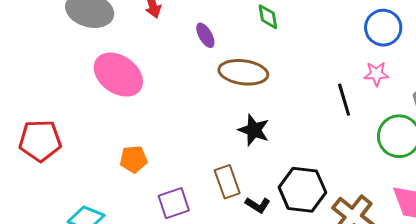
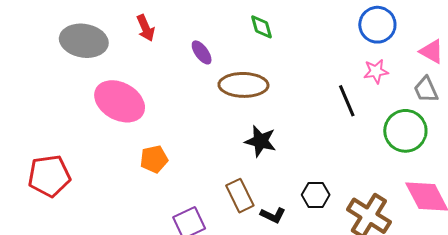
orange pentagon: (134, 159) -> (154, 159), moved
black hexagon: (302, 190) -> (316, 195), size x0.6

